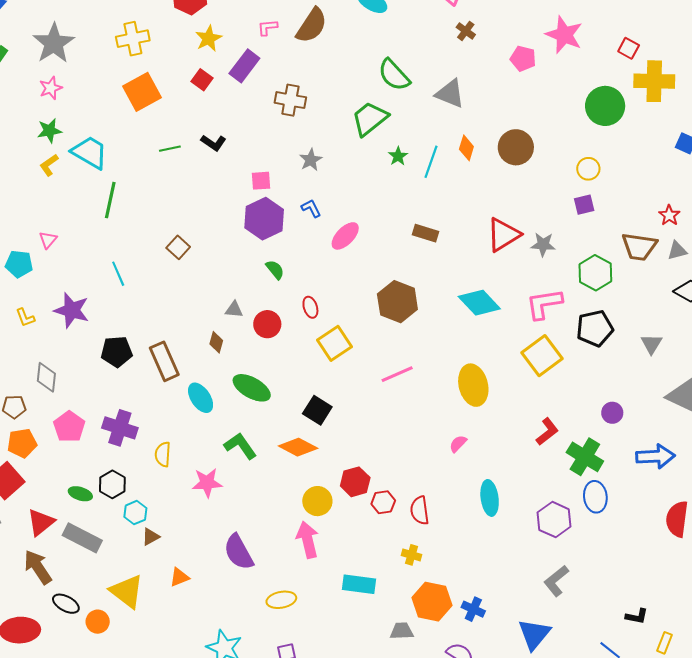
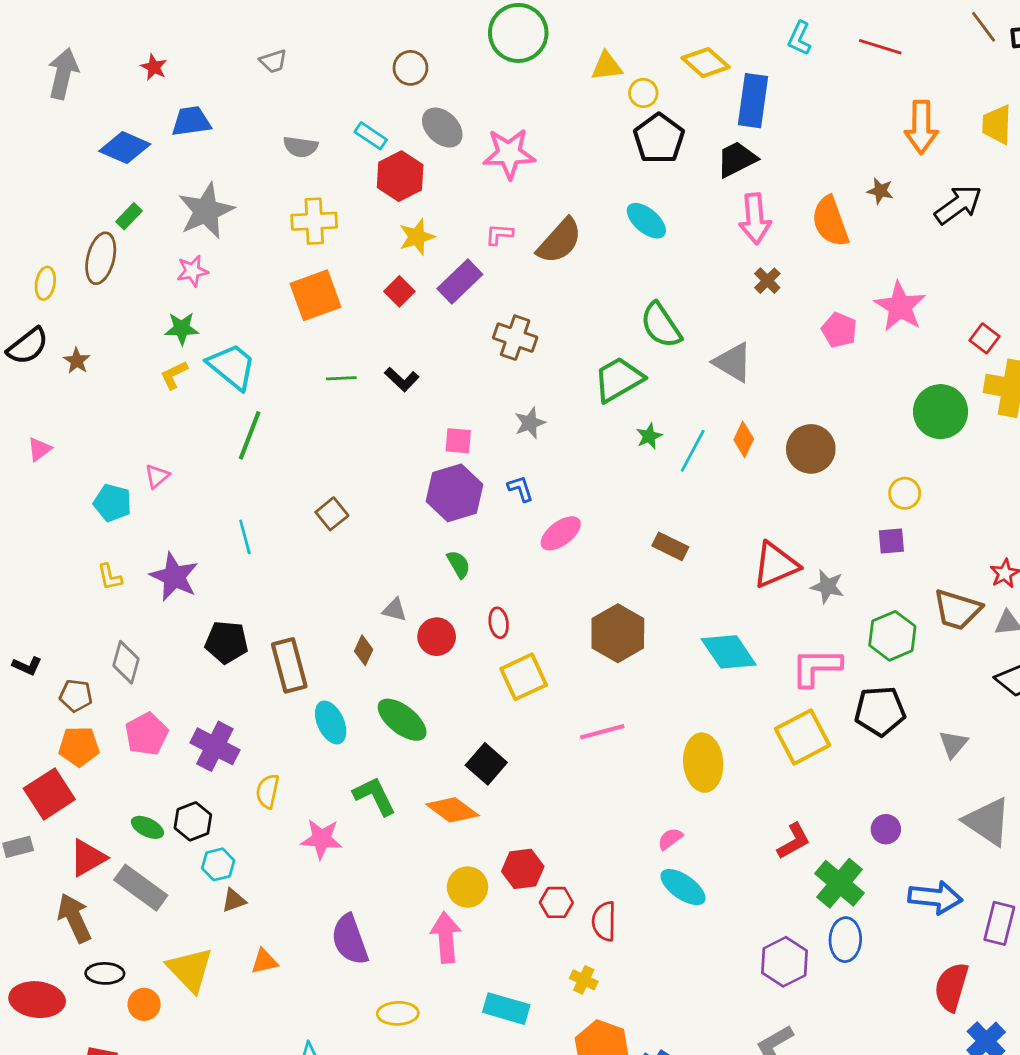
cyan ellipse: (490, 498) -> (683, 887), moved, turned -56
black ellipse: (66, 604) -> (105, 973), turned -36

